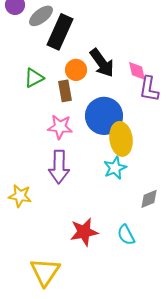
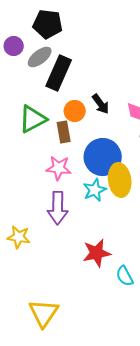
black arrow: (102, 63) -> (101, 104), size x0.7
green triangle: (34, 78) -> (33, 119), size x1.4
cyan star: (115, 168) -> (95, 190), moved
red star: (84, 232) -> (97, 253), moved

